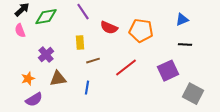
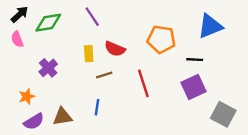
blue triangle: (182, 20) -> (210, 26), size x1.6
red semicircle: (109, 28) -> (115, 49), moved
black line: (185, 45) -> (195, 60), moved
red line: (126, 68) -> (143, 83), turned -70
brown triangle: (58, 79) -> (62, 117), moved

